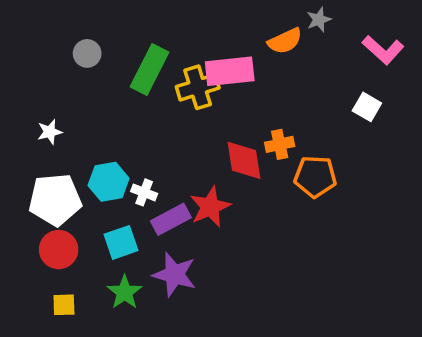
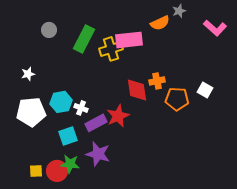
white square: (367, 107) -> (205, 90), moved
red circle: (59, 250) -> (57, 171), moved
green star: (125, 292) -> (70, 164), turned -30

